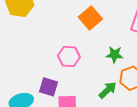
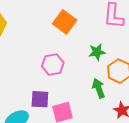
green arrow: (108, 90) -> (99, 88), turned -54

